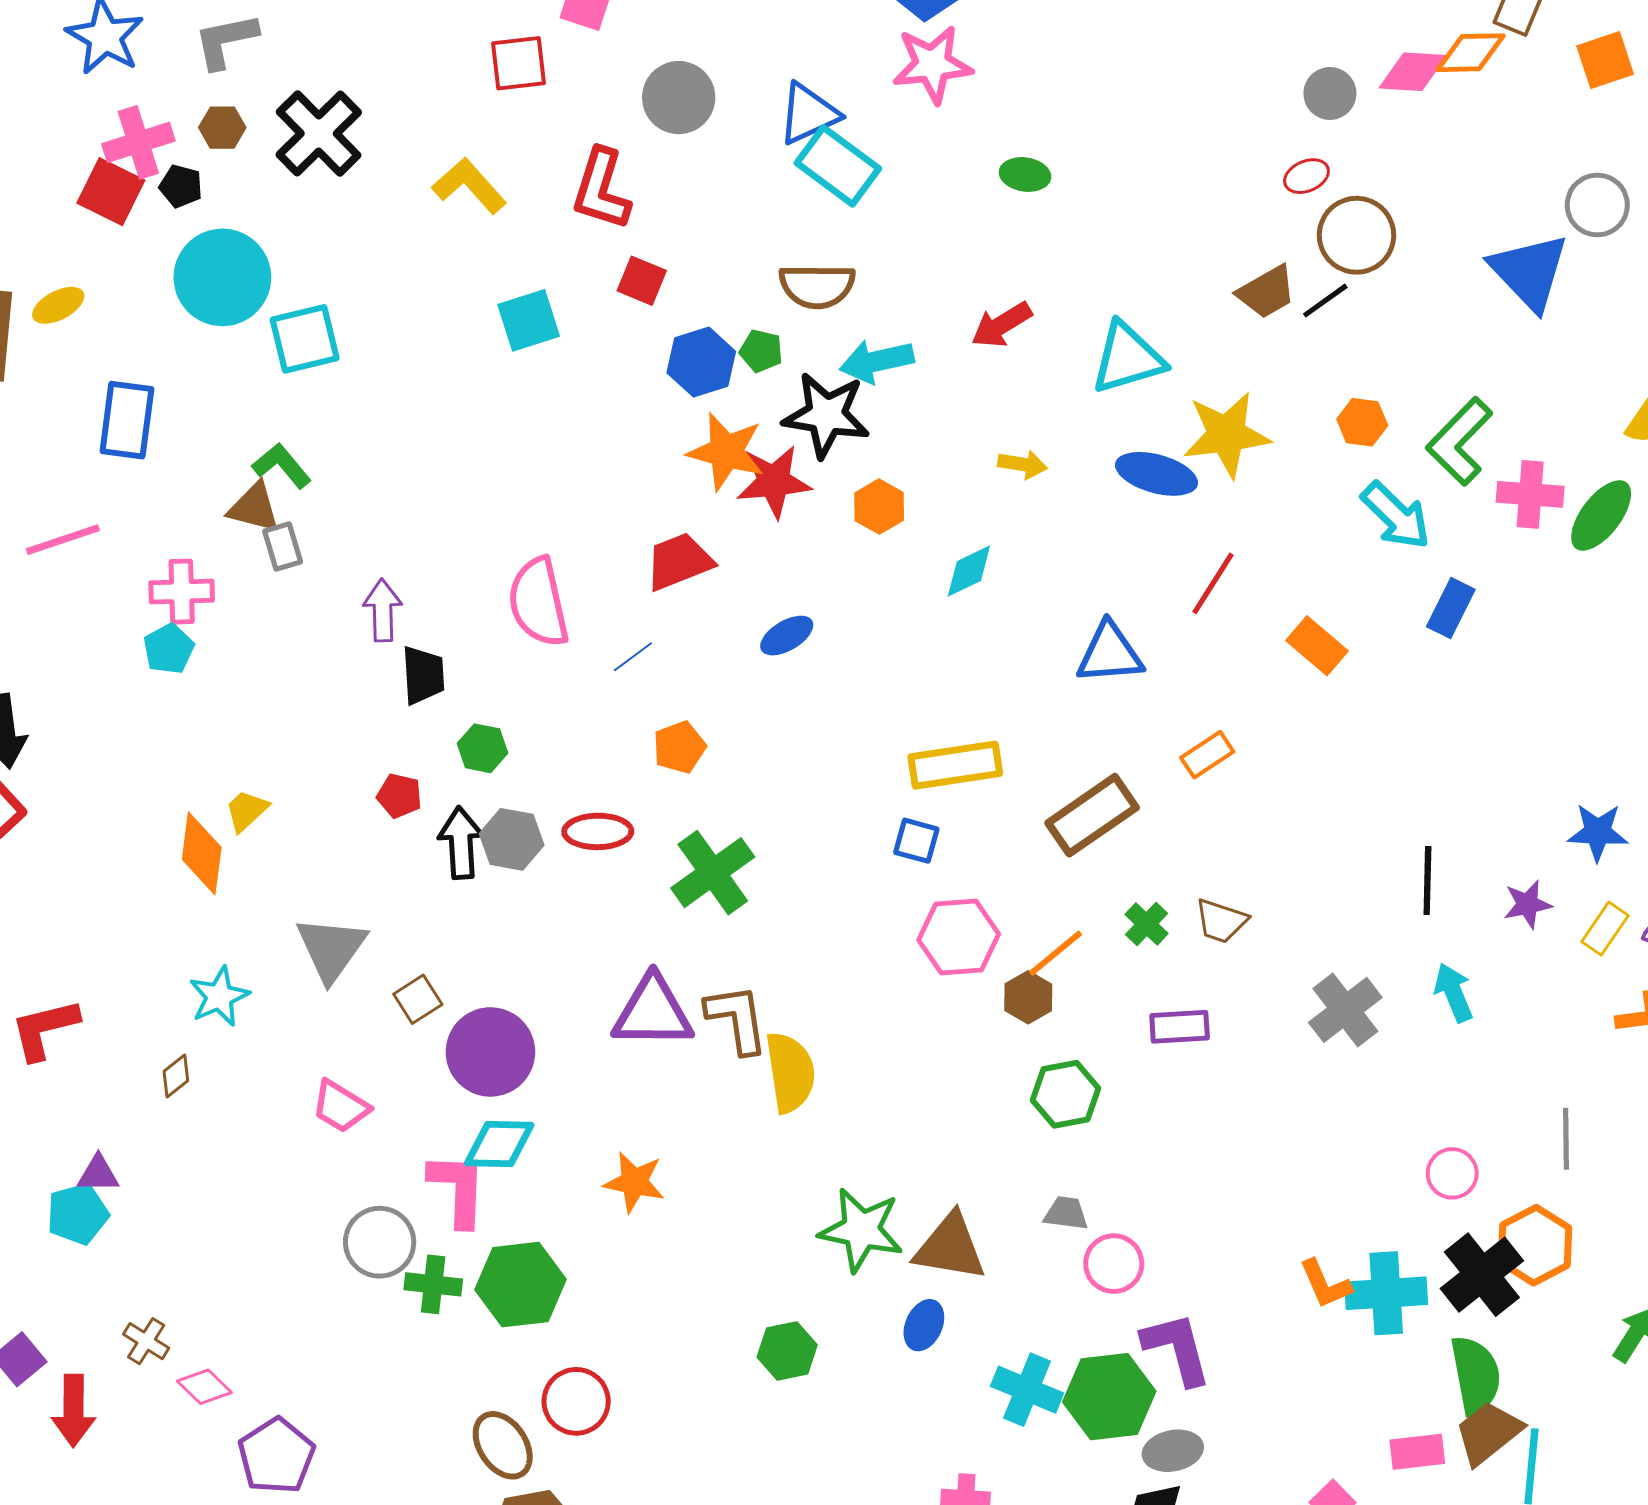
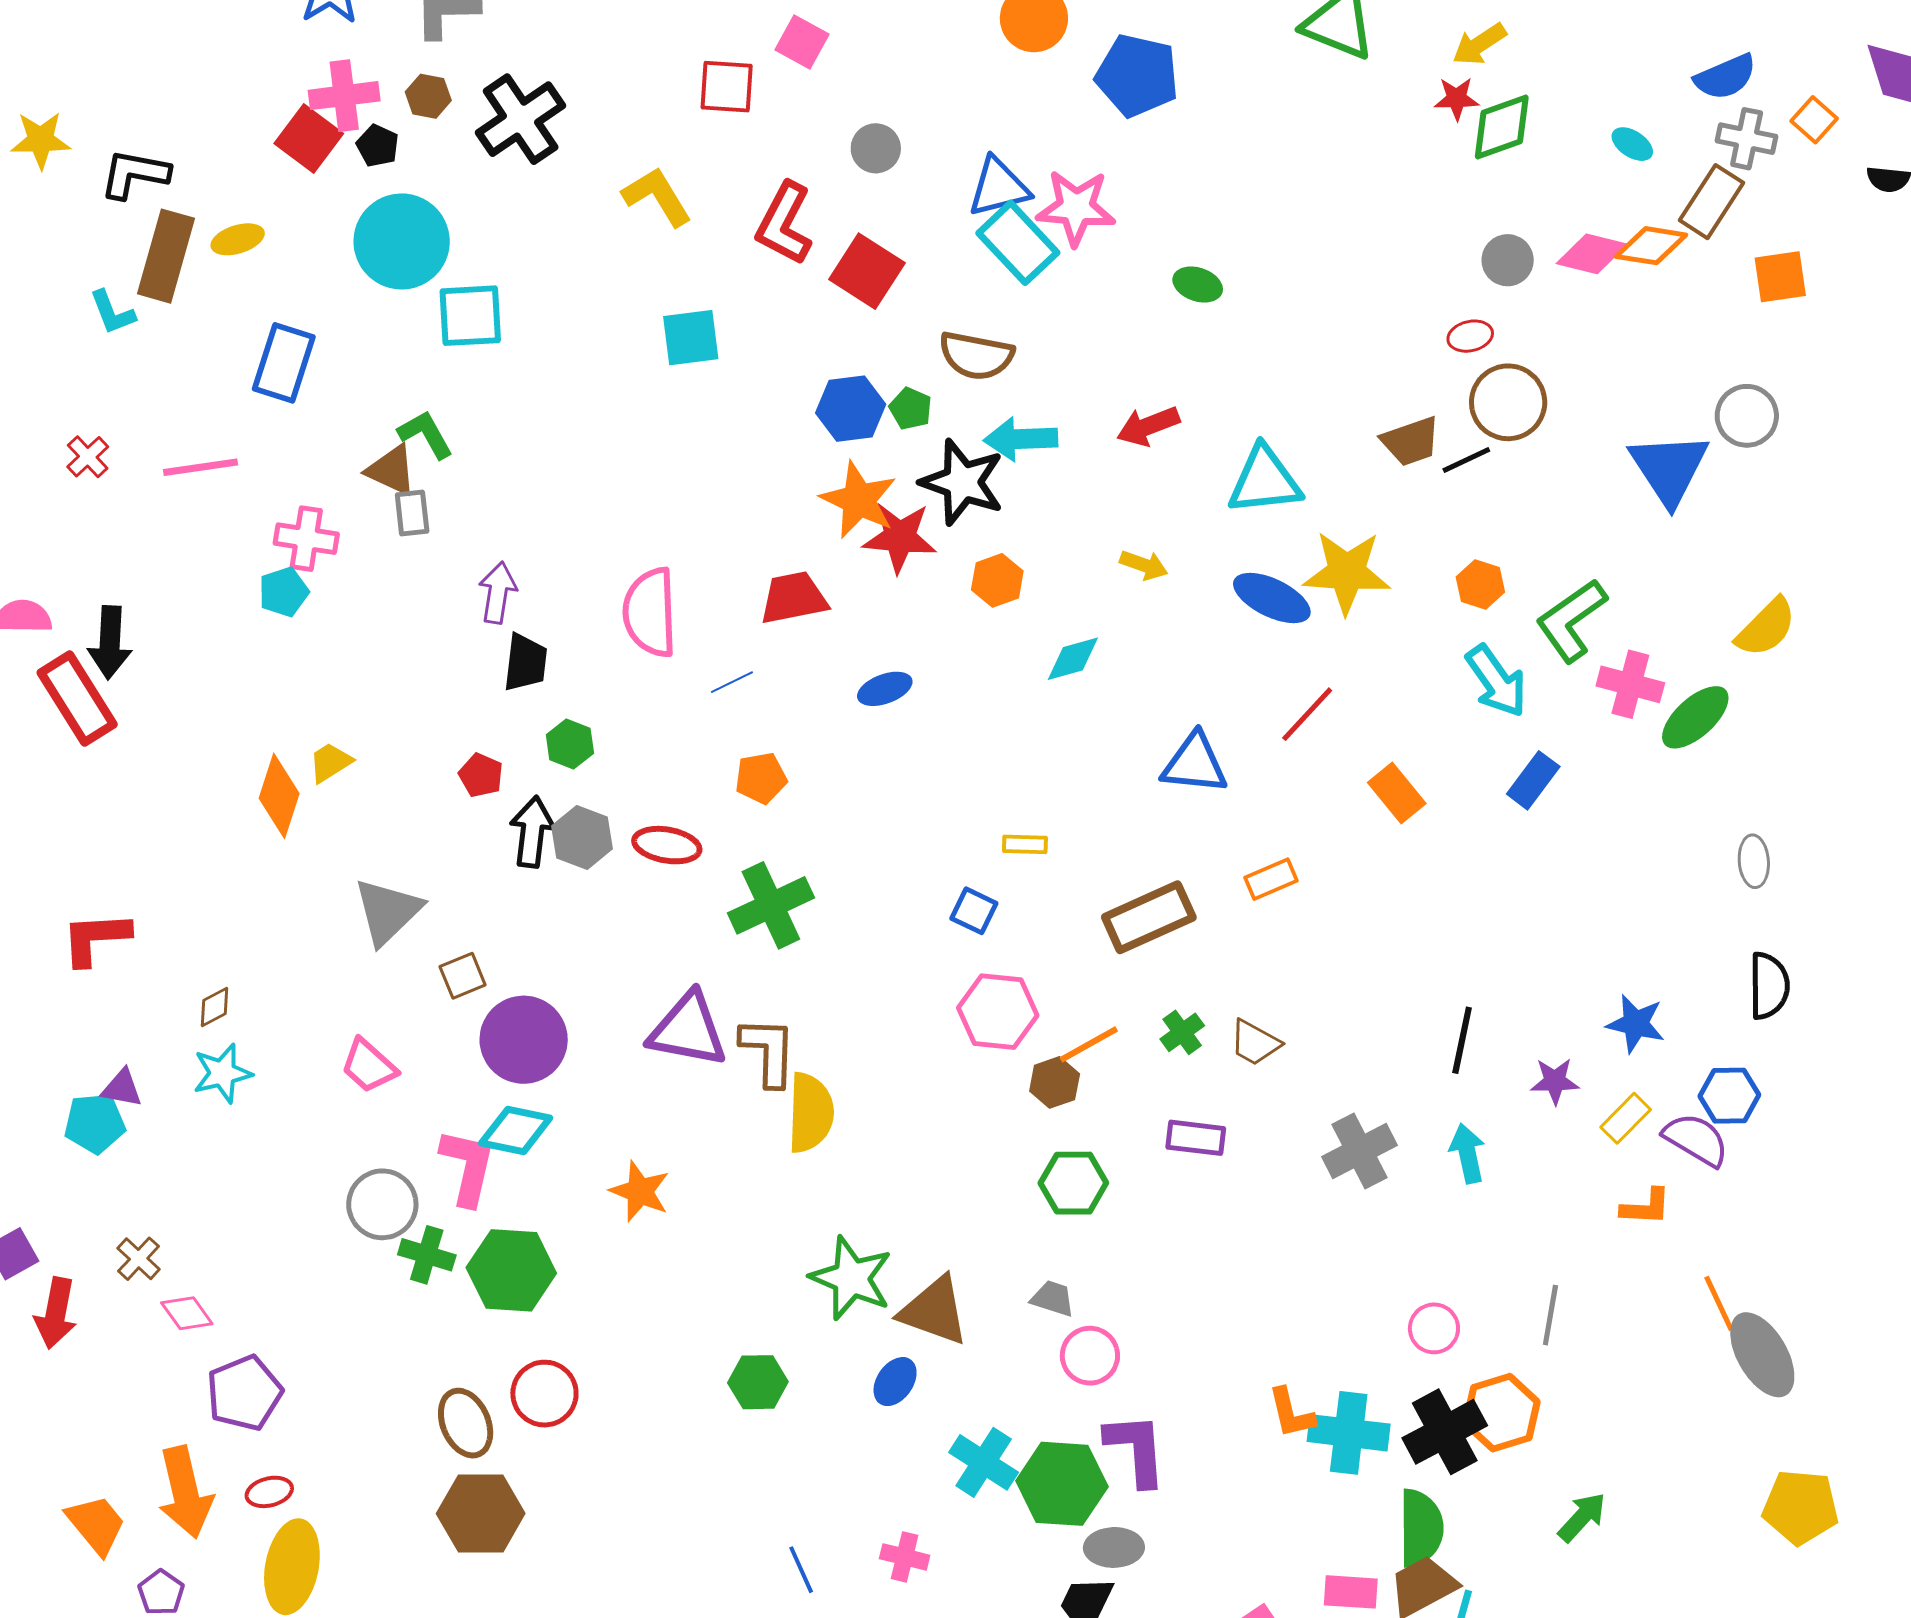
pink star: (932, 64) -> (1076, 208), moved
gray circle: (679, 98) -> (876, 148), size x0.7
red square: (642, 281) -> (867, 271), moved, size x1.5
yellow rectangle: (955, 765) -> (1025, 844), size x0.5
cyan star: (219, 996) -> (222, 1073), moved

